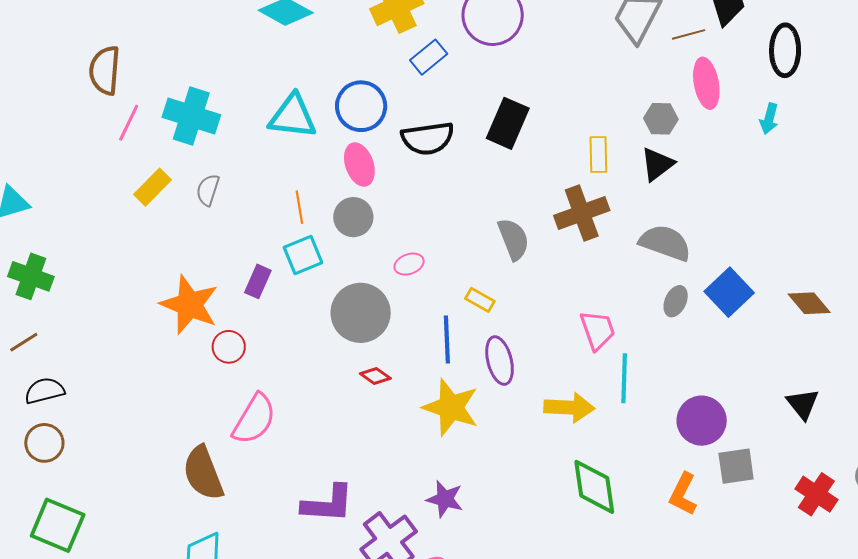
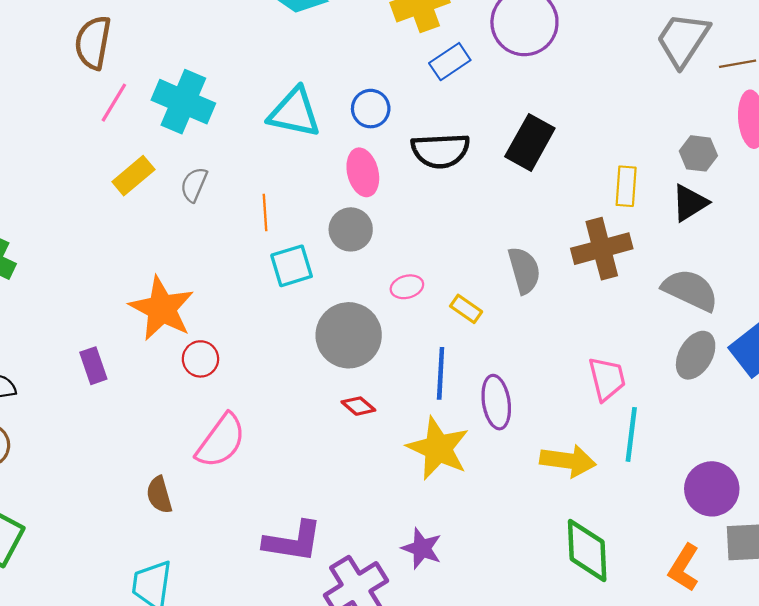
blue circle: (361, 106) -> (371, 109), size x0.7
orange line: (299, 207) -> (265, 212), moved
purple rectangle: (258, 281) -> (93, 366), moved, turned -48
yellow rectangle: (480, 300) -> (466, 309), moved
gray ellipse: (676, 301) -> (696, 355), size x1.4
brown semicircle: (203, 473) -> (159, 495), size x0.6

